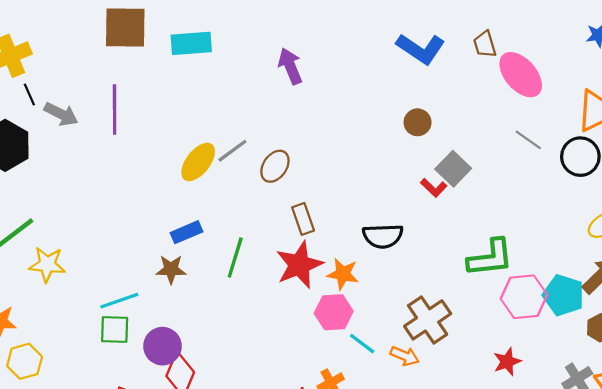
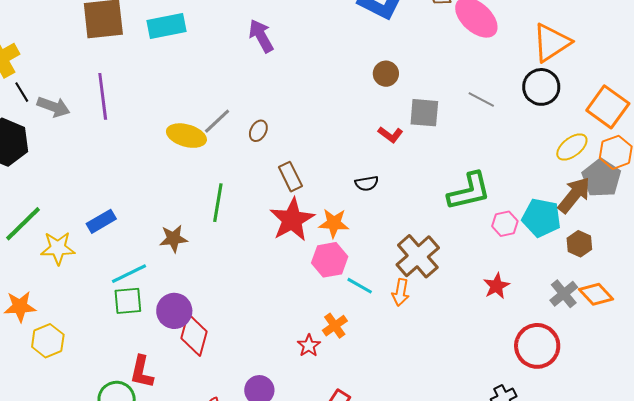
gray line: (528, 140) -> (481, 100), moved
yellow ellipse: (198, 162) -> (186, 136), turned 75
brown ellipse: (275, 166) -> (258, 131), size x0.7
gray square: (453, 169) -> (424, 113), turned -32
red L-shape: (434, 188) -> (391, 135), moved
blue rectangle: (186, 232) -> (101, 221), moved
black semicircle: (383, 236) -> (367, 183), size x0.6
green line: (235, 257) -> (218, 203), moved
pink hexagon: (524, 297) -> (505, 224), size x0.6
orange arrow: (405, 356) -> (401, 292), turned 84

